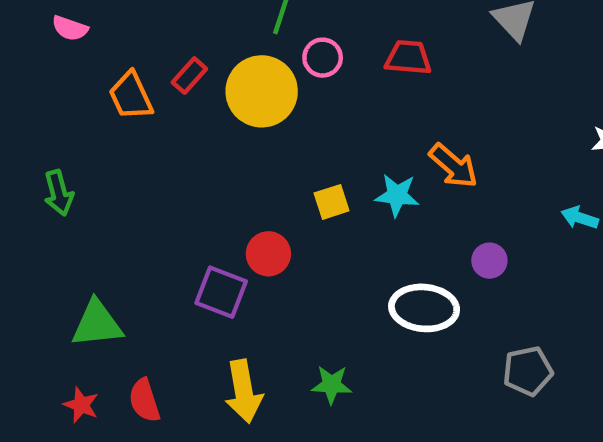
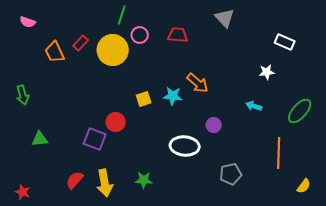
green triangle: (97, 324) -> (40, 139), moved, size x0.7
red semicircle: (144, 400) -> (75, 180), moved, turned 60
red star: (81, 405) -> (23, 192), moved

